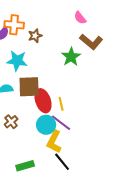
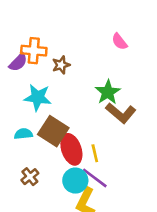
brown L-shape: (91, 42) -> (121, 113), moved
brown square: (29, 87) -> (53, 131), turned 35

